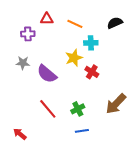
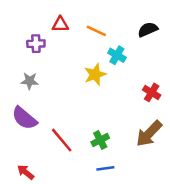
cyan cross: (91, 43) -> (117, 55), turned 32
red cross: (92, 72) -> (152, 92), moved
purple semicircle: (47, 74) -> (24, 118), moved

